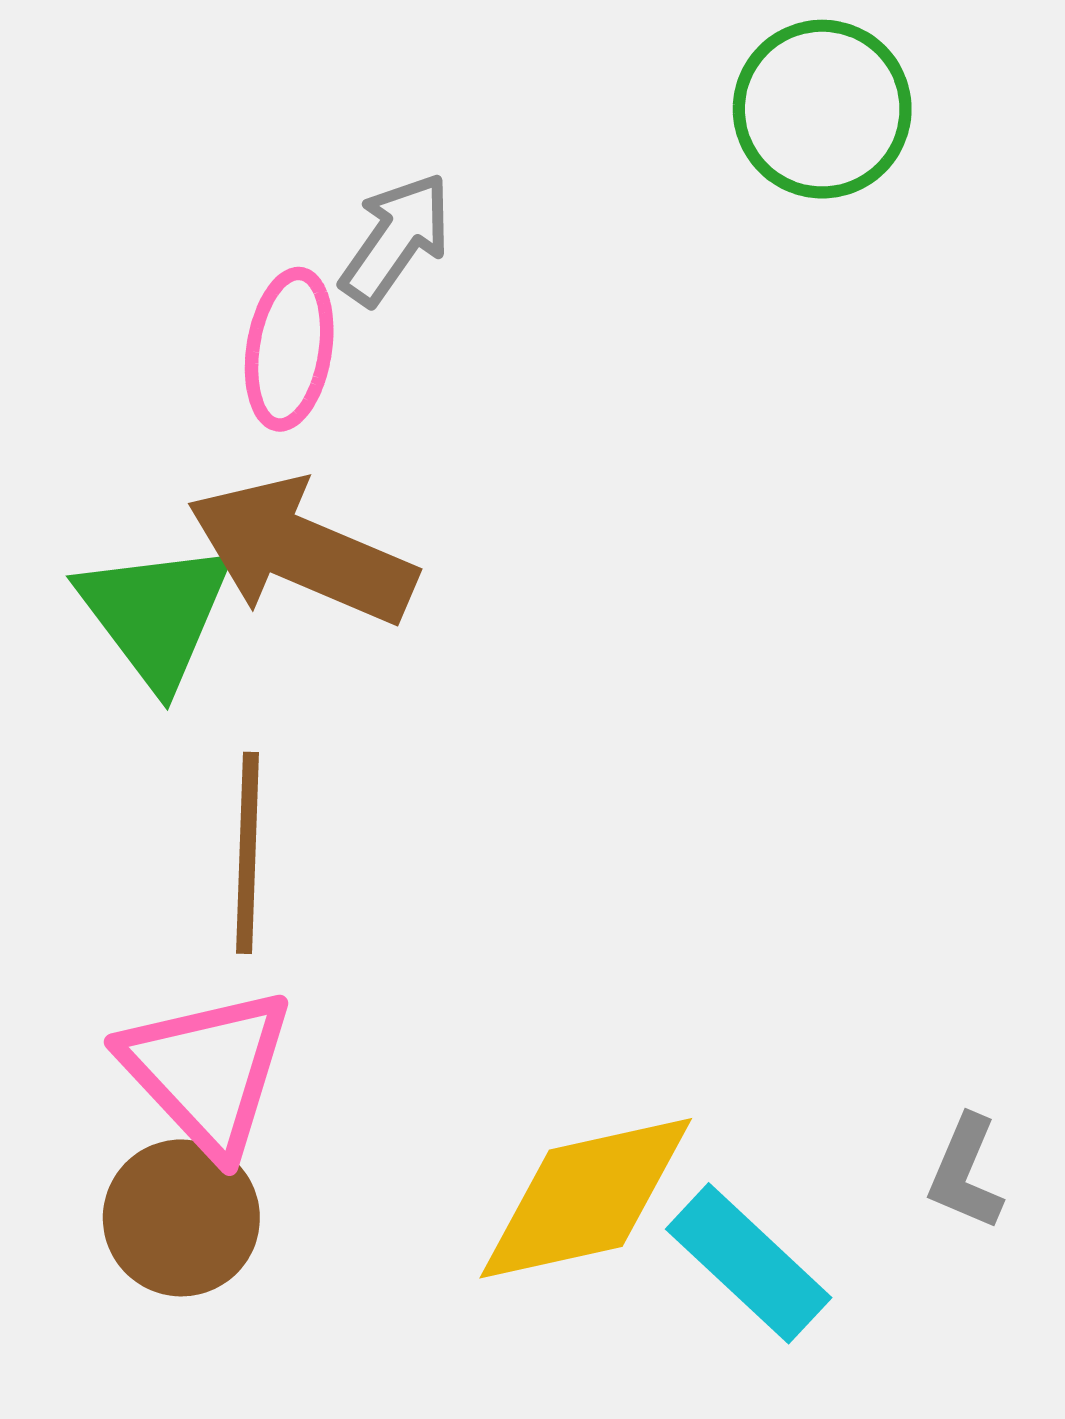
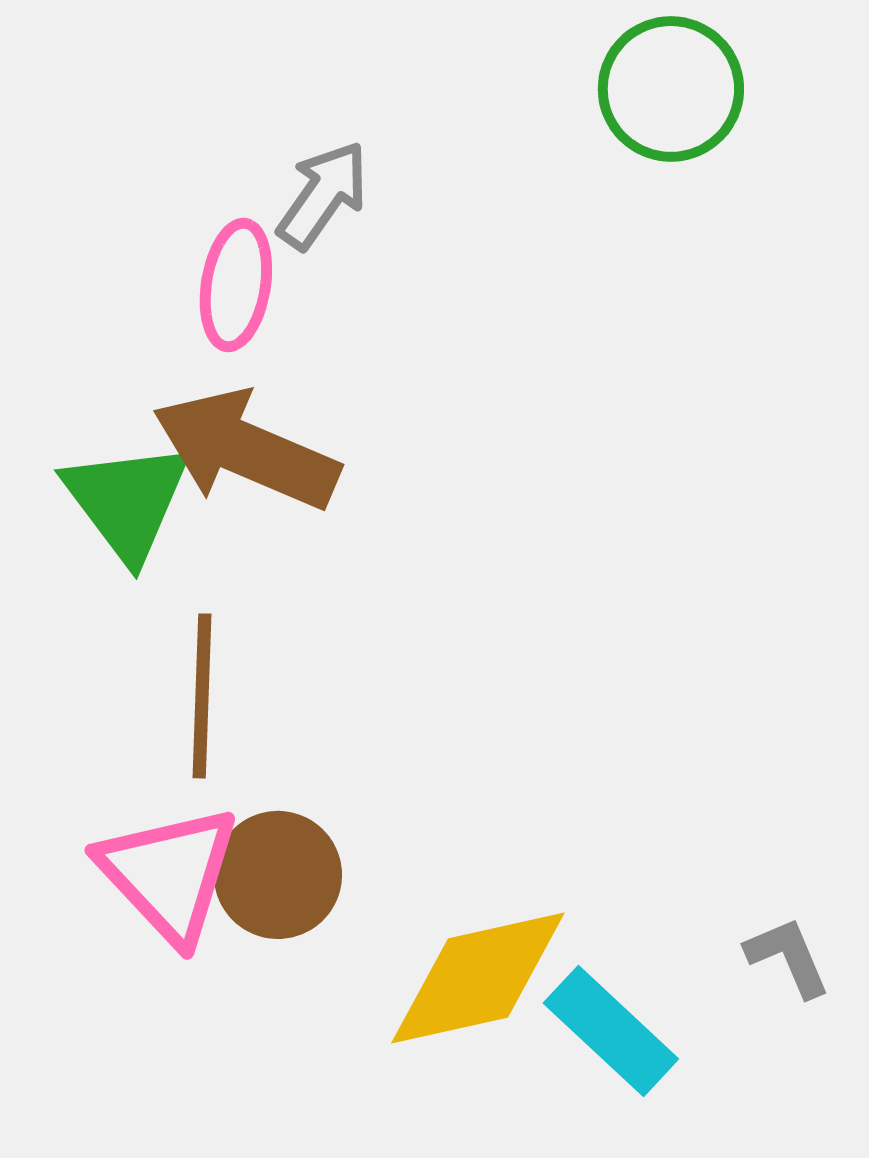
gray L-shape: (966, 1173) -> (788, 957), turned 134
brown circle: (181, 1218) -> (278, 875), moved

